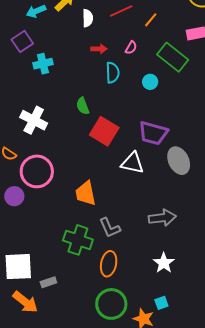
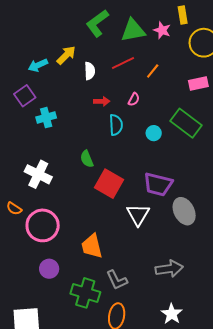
green rectangle: (173, 57) -> (186, 123), moved
white triangle: (132, 163) -> (138, 215), turned 50
purple circle: (14, 196) -> (49, 269), moved

